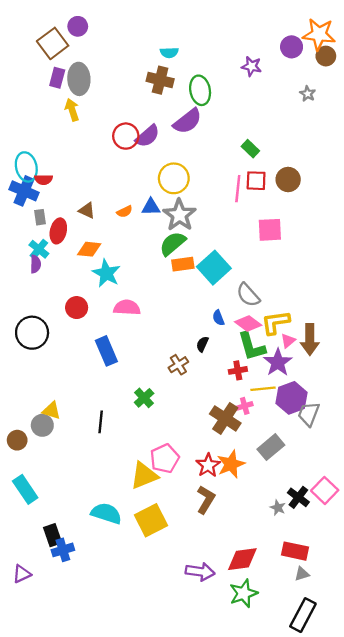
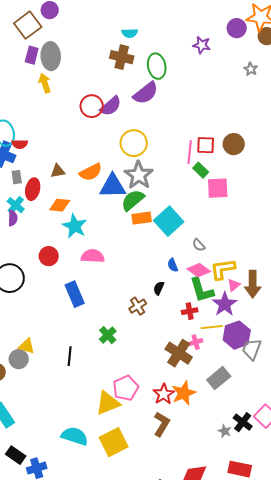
green rectangle: (250, 149) -> (201, 170), moved
blue triangle: (151, 207) -> (113, 186), moved, size x1.6
brown triangle: (87, 210) -> (58, 171), turned -35
orange semicircle: (125, 212) -> (91, 172), size x1.6
gray semicircle: (248, 295) -> (199, 245), size x0.6
black rectangle: (53, 535) -> (16, 455), moved, turned -36

